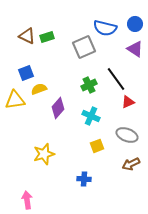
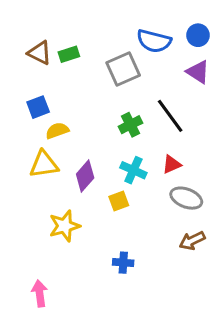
yellow triangle: (15, 100) -> (44, 164), moved
red triangle: (128, 102) -> (172, 164), moved
purple diamond: (58, 108) -> (85, 176), moved
yellow square: (97, 146) -> (119, 201), moved

